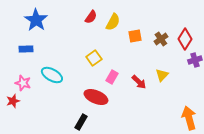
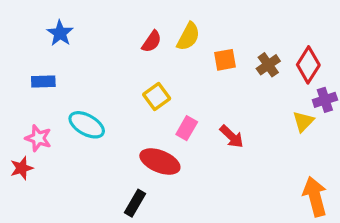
red semicircle: (91, 17) -> (152, 42), moved
blue star: (36, 20) -> (60, 33), size x0.7
yellow triangle: (162, 75) -> (303, 121), moved

